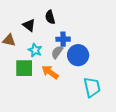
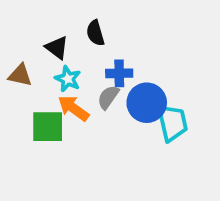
cyan star: (35, 50) -> (68, 79), moved
orange arrow: (50, 72) -> (73, 108), moved
cyan trapezoid: (92, 87) -> (172, 123), moved

